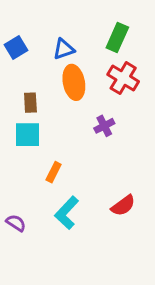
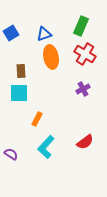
purple cross: (104, 126) -> (83, 89), moved

